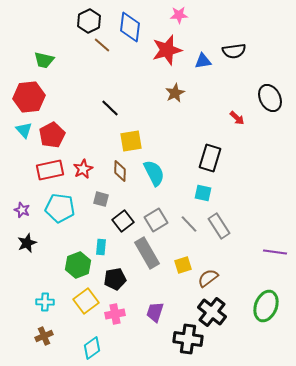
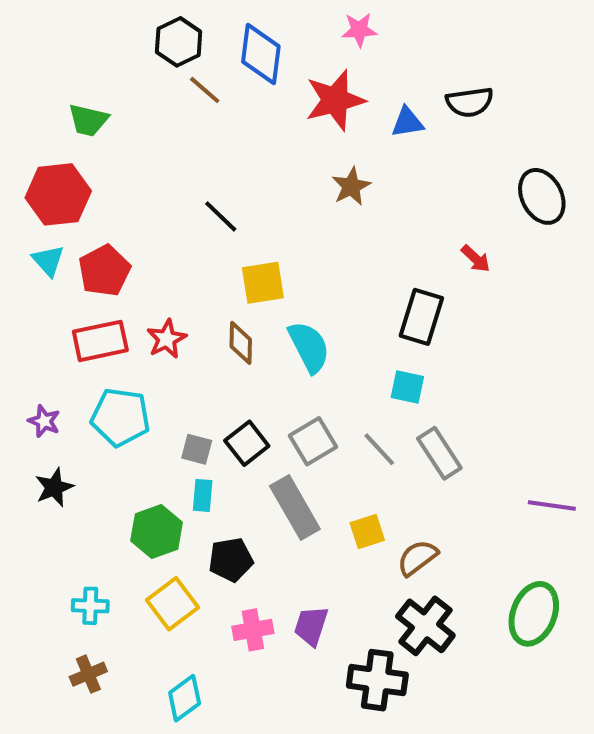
red arrow: (237, 118) -> (476, 259), moved
gray square: (101, 199) -> (197, 449), moved
pink cross: (115, 314) -> (253, 630), moved

